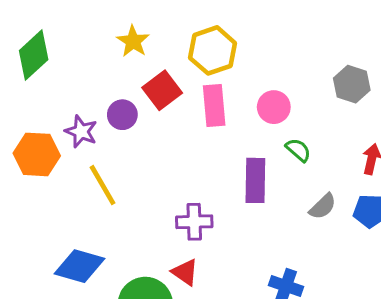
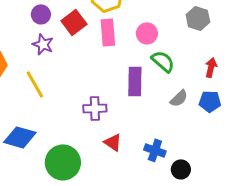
purple circle: (122, 115) -> (41, 14), moved
purple star: (81, 132) -> (43, 44), moved
green semicircle: (298, 150) -> (163, 61), size x1.4
red triangle: (185, 272) -> (113, 142), moved

